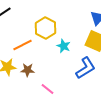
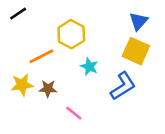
cyan star: (64, 46) -> (89, 67), moved

